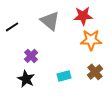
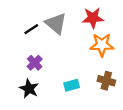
black line: (12, 27) -> (31, 29), moved
brown cross: (95, 72) -> (106, 81), turned -35

